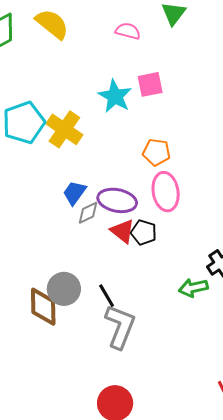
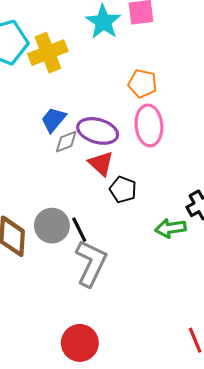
yellow cross: (64, 129) -> (48, 53), turned 30
black pentagon: (144, 232) -> (123, 190), moved
gray circle: (64, 289) -> (52, 226), moved

